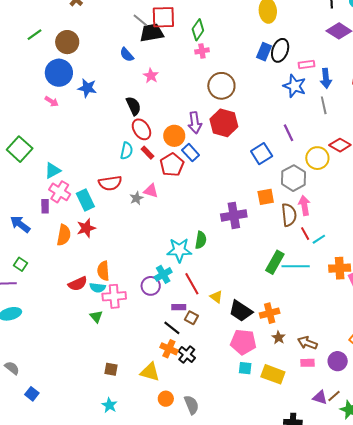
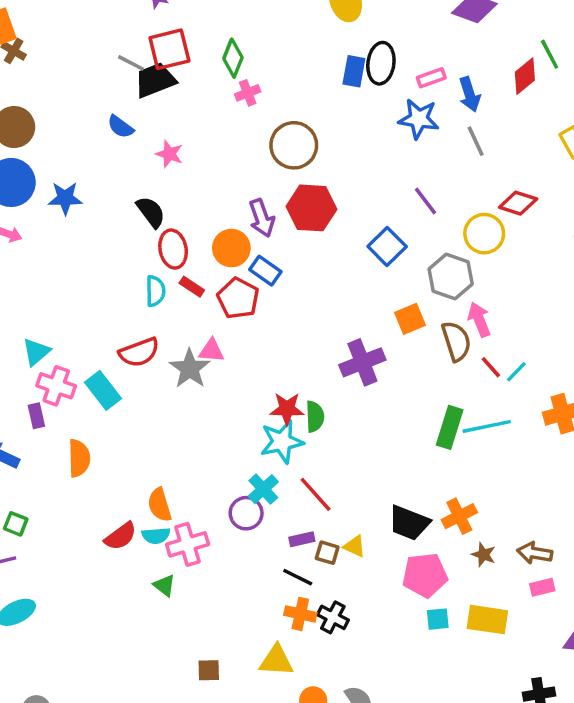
red ellipse: (141, 129) -> (173, 249), turned 35
gray star: (136, 198) -> (190, 369), size x1.6
red star: (86, 228) -> (287, 409), moved, turned 30
yellow triangle: (216, 297) -> (354, 546), moved

